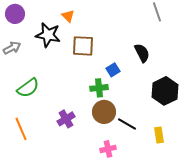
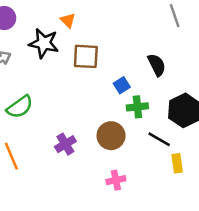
green cross: (99, 88) -> (137, 107), moved
black line: (127, 124) -> (159, 139), moved

